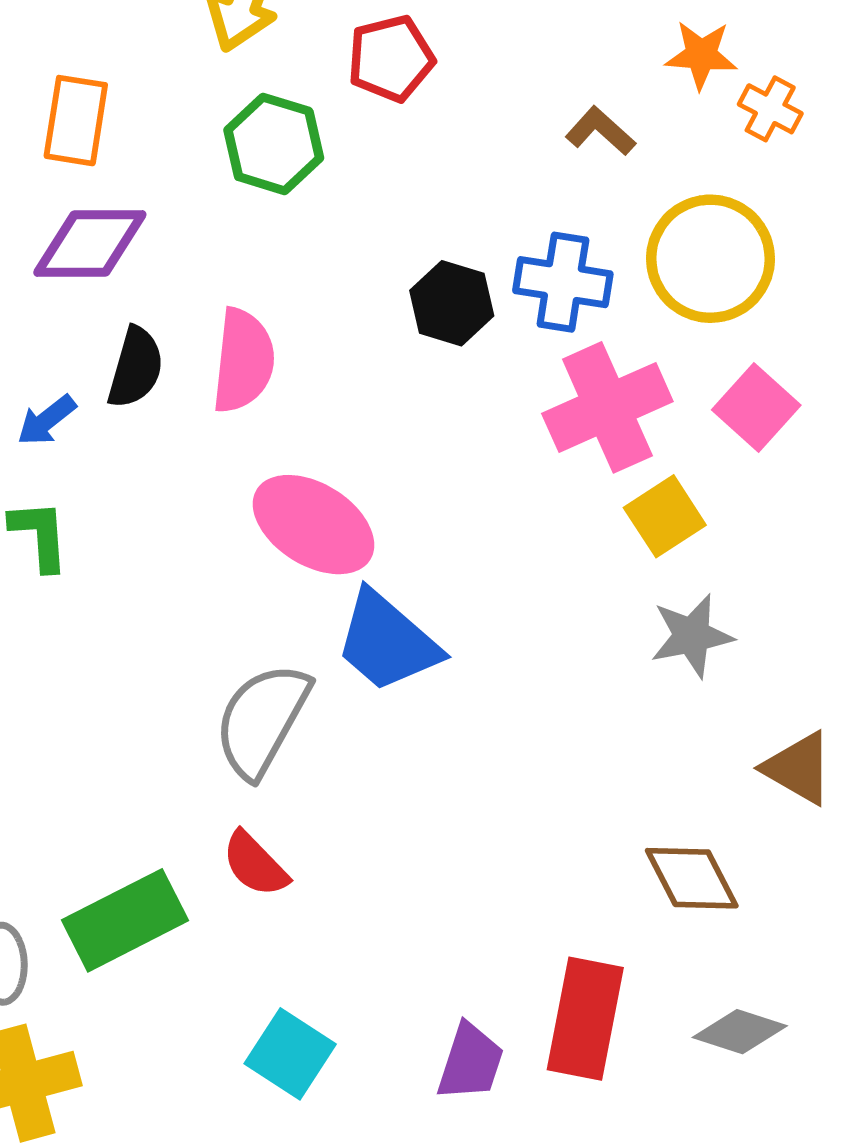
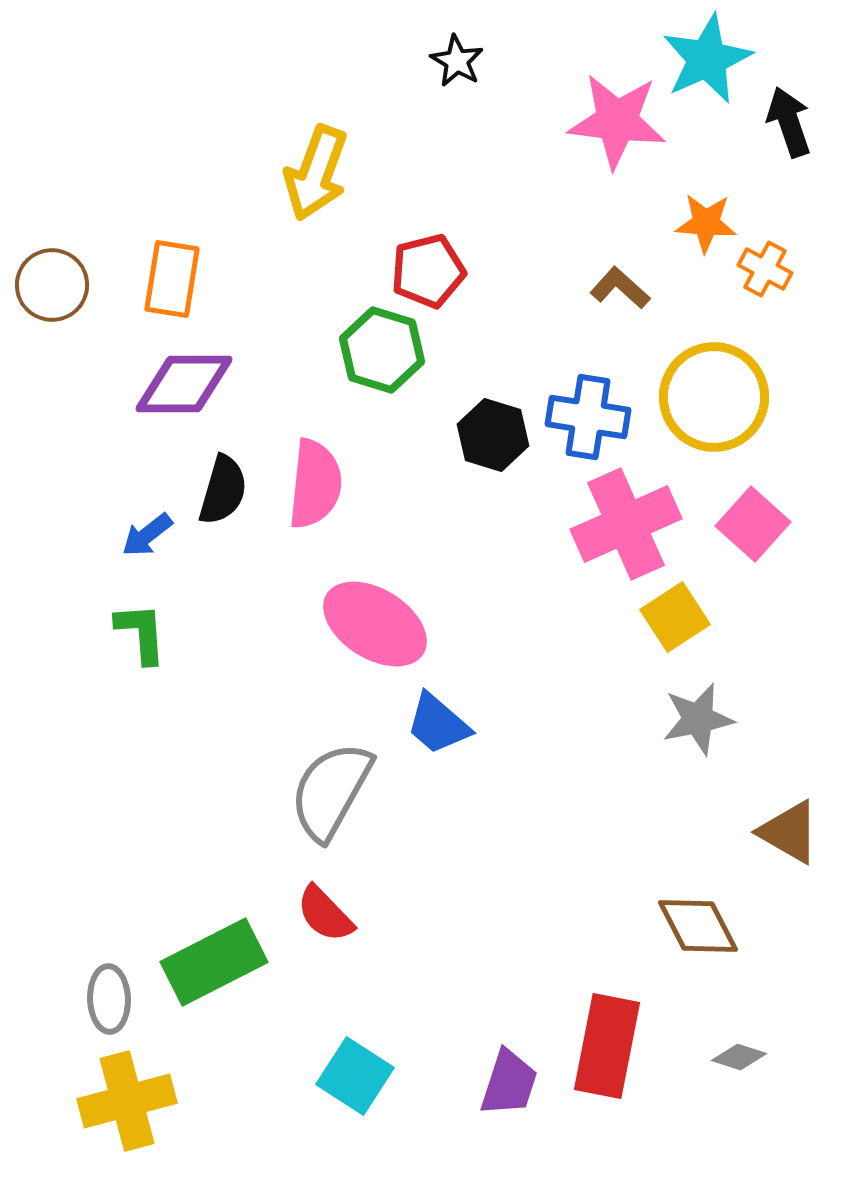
red pentagon: (391, 58) -> (428, 271), moved
green hexagon: (274, 144) -> (382, 350), moved
blue trapezoid: (387, 642) -> (438, 724), size x0.7
gray diamond: (740, 1032) -> (739, 1057), size x0.7

